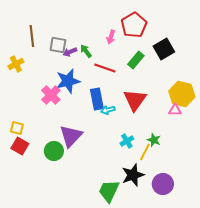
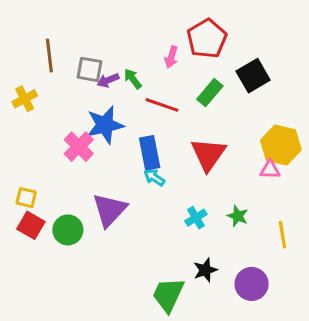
cyan arrow: (108, 110) -> (154, 177), moved, turned 48
green circle: (54, 151) -> (68, 230), moved
yellow line: (145, 152) -> (282, 235), moved, turned -36
black star: (133, 175) -> (205, 270), size x0.7

